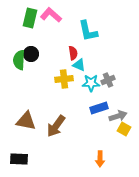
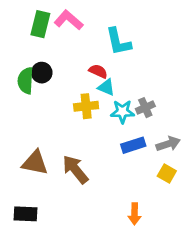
red semicircle: (73, 53) -> (98, 71), turned -56
gray arrow: (118, 116) -> (168, 144), moved
brown arrow: (56, 126) -> (75, 169), turned 105

